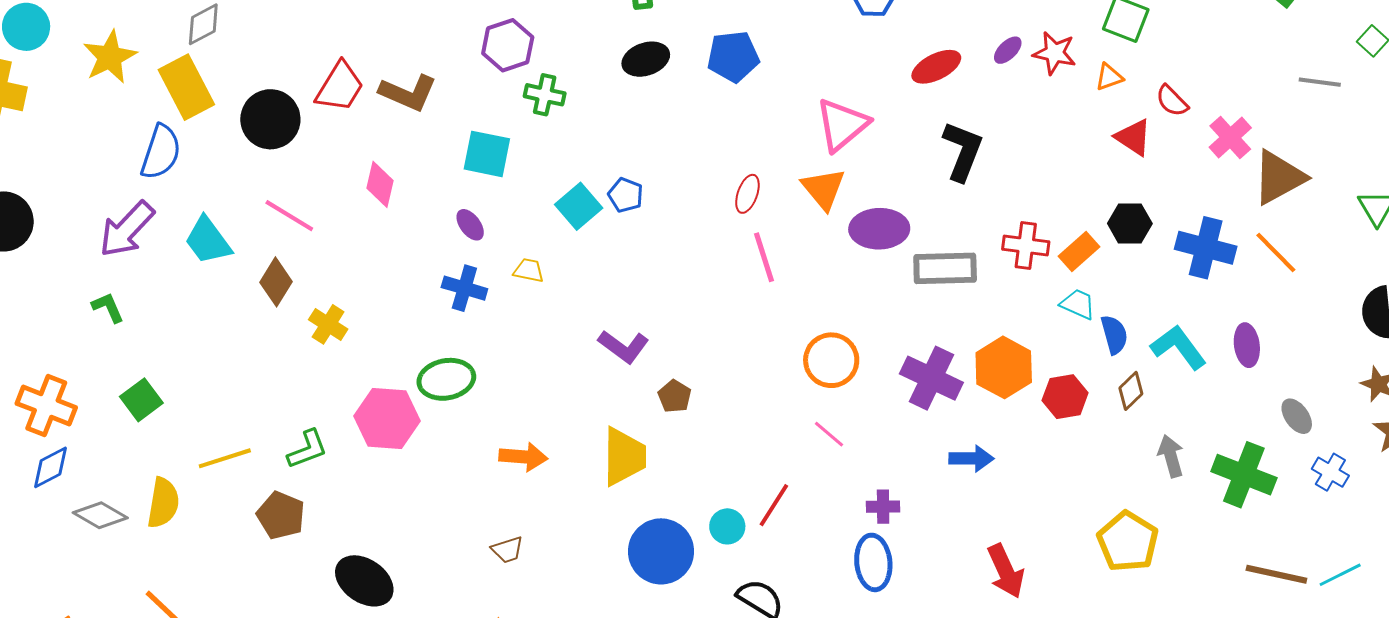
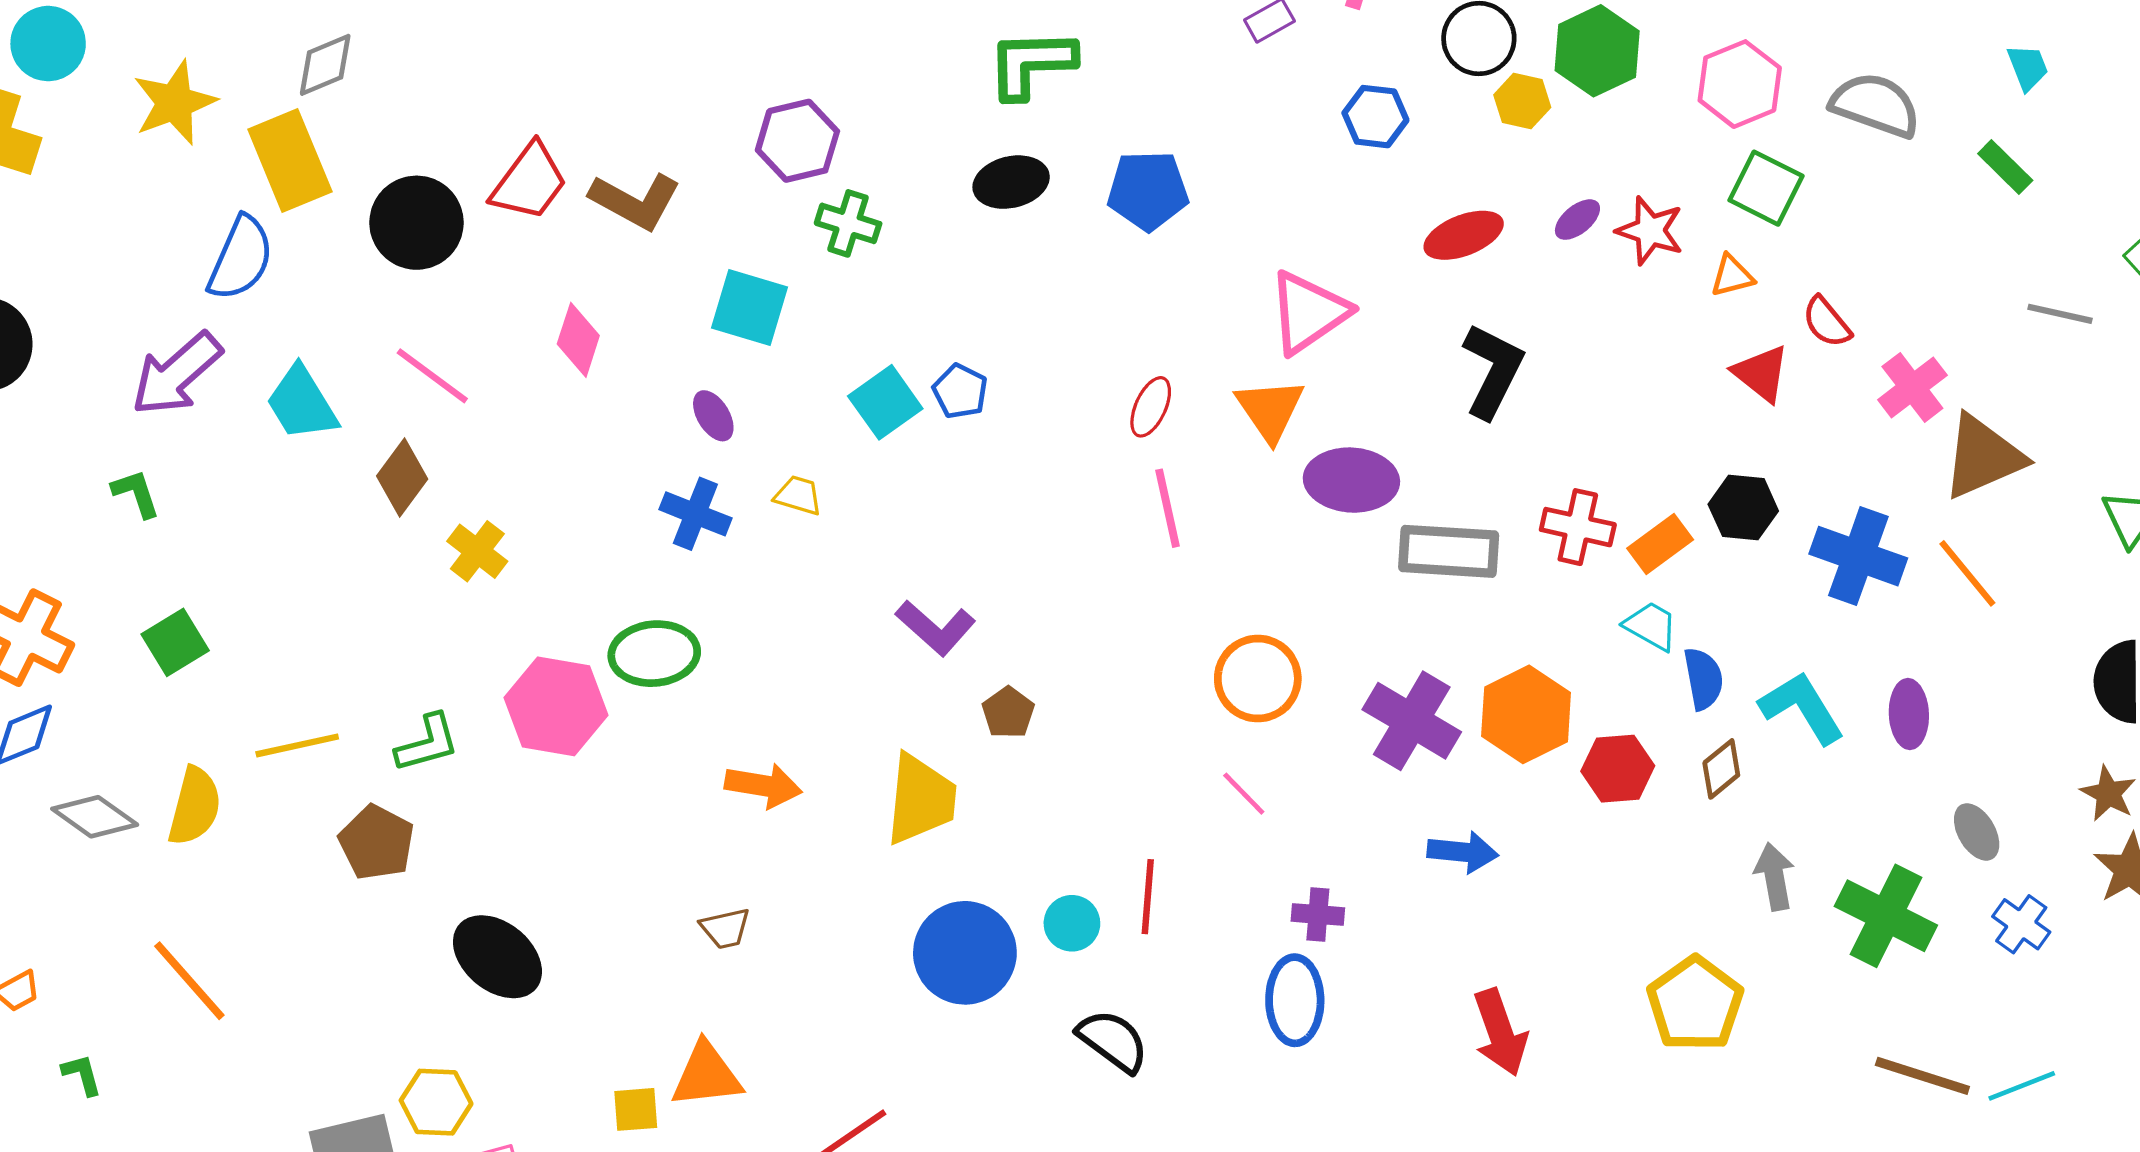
red line: (774, 505) -> (1148, 897), turned -33

